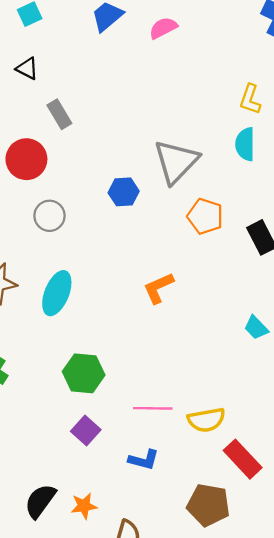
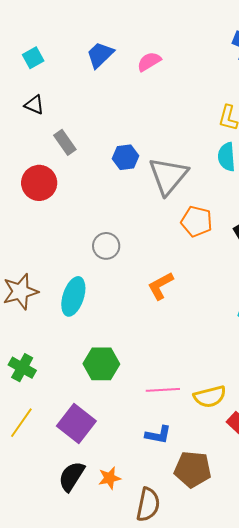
blue hexagon: (124, 192) -> (126, 157), moved
gray circle: (49, 216) -> (106, 246), moved
purple square: (86, 430) -> (76, 424), moved, size x1.5
brown pentagon: (208, 505) -> (193, 469), moved

